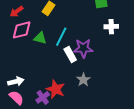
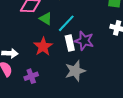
gray star: (83, 80) -> (75, 71), size x1.5
red star: (56, 89) -> (43, 47), moved

